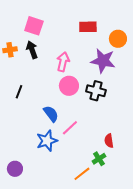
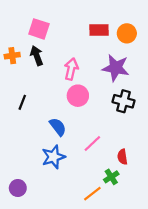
orange circle: (118, 39) -> (127, 33), moved
black cross: (96, 91) -> (123, 101), moved
pink line: (70, 128) -> (92, 144), moved

